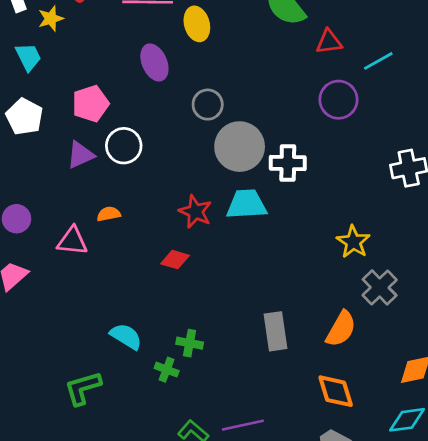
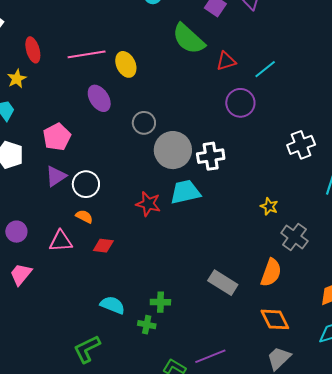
white circle: (124, 146) -> (86, 184), moved
orange semicircle: (109, 214) -> (84, 216), turned 48
yellow star: (353, 242) -> (269, 206), size x0.7
red diamond: (175, 260) -> (103, 246), moved
gray rectangle: (276, 331) -> (223, 283), turned -40

